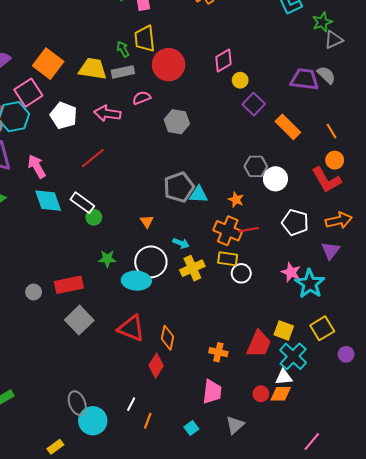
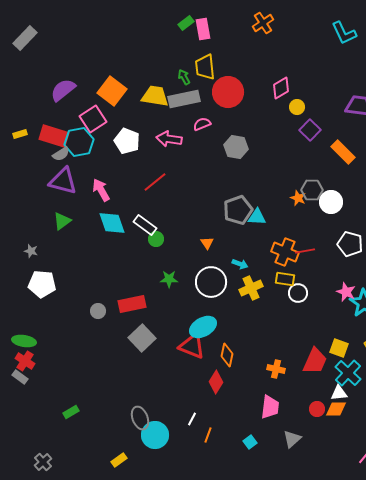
gray rectangle: (123, 72) -> (184, 99), size x1.4
orange star: (236, 200) -> (298, 198), moved
cyan ellipse: (136, 281) -> (203, 327), moved, turned -32

